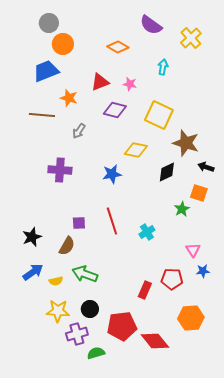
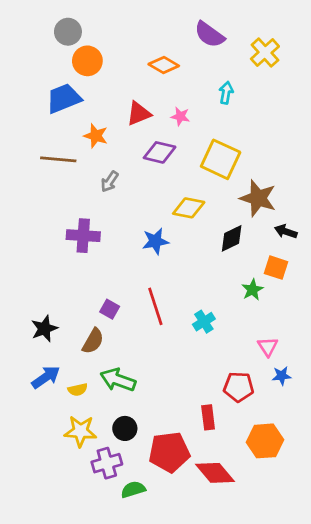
purple square: (79, 223) -> (110, 309), turned 32
red rectangle: (145, 290) -> (208, 417), moved, turned -30

